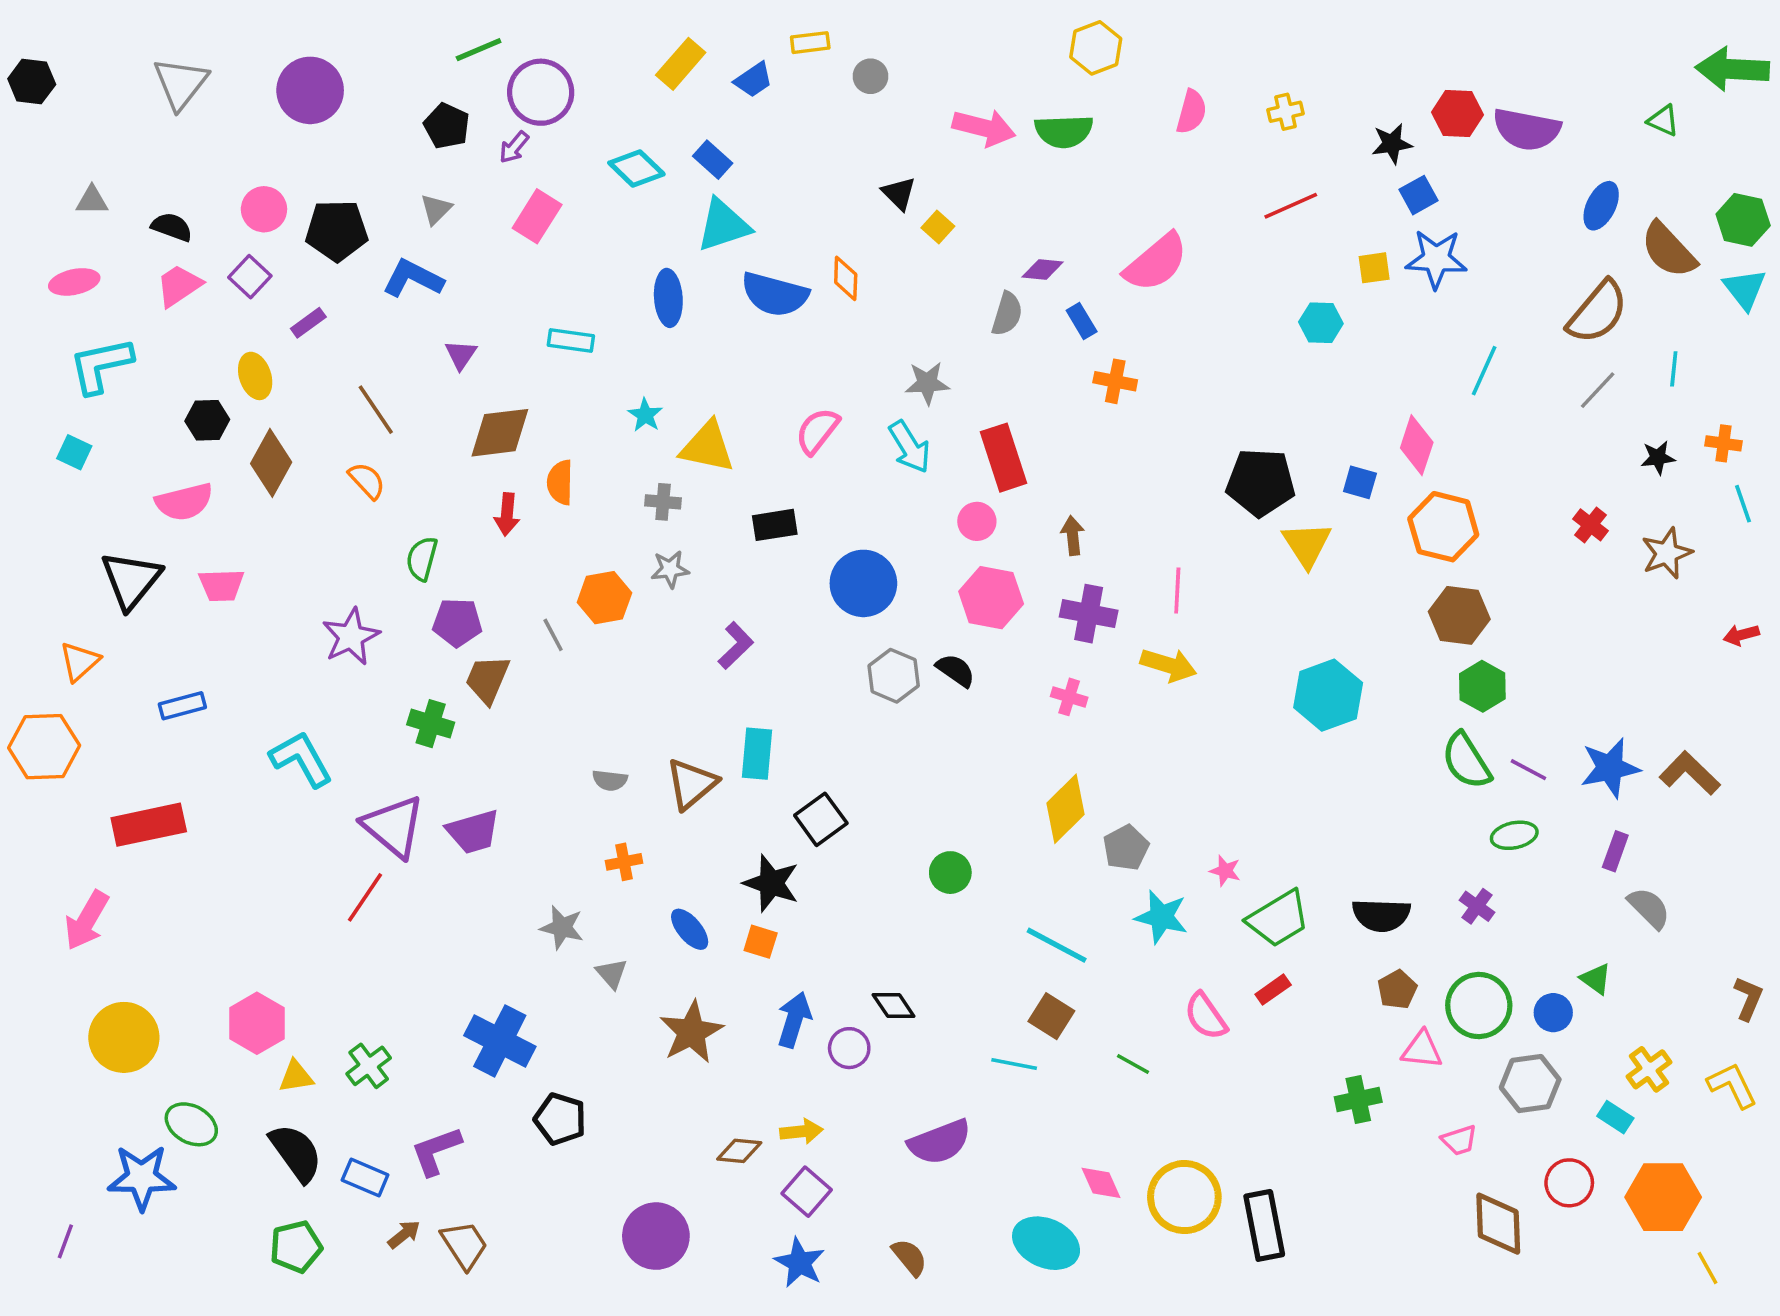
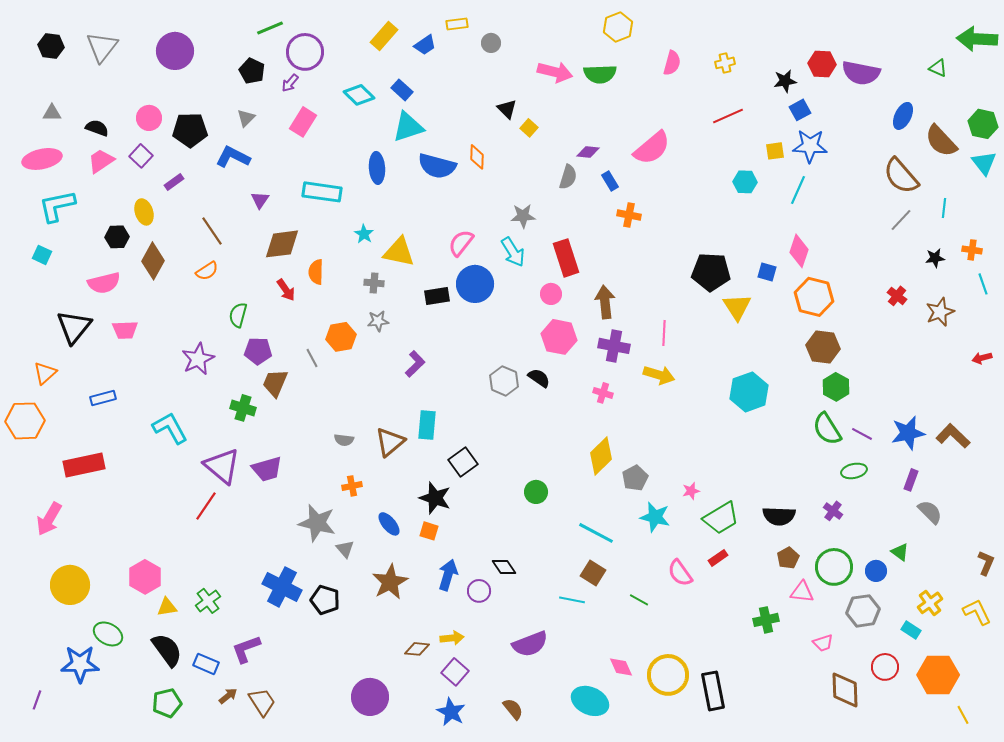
black hexagon: (32, 82) -> (51, 46), moved
pink ellipse: (74, 282) -> (42, 159), size x1.4
brown semicircle: (1598, 312) -> (901, 176), turned 99
cyan rectangle: (571, 340) -> (322, 192), size x1.5
cyan line: (1484, 371) -> (798, 190), moved
orange semicircle: (367, 481) -> (207, 271), turned 100
red arrow: (507, 514) -> (286, 290), turned -40
brown arrow: (1073, 536) -> (605, 302), size x1.5
blue circle: (863, 583) -> (475, 284), moved
pink star: (1225, 871) -> (691, 491), turned -30
gray star: (562, 927) -> (317, 523), size x1.5
black pentagon: (560, 1119) -> (325, 600), moved

